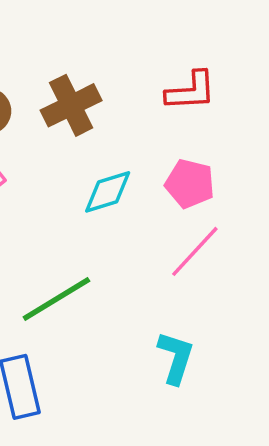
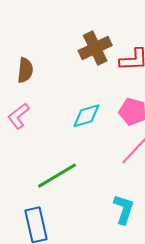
brown cross: (71, 105) -> (95, 48), moved

